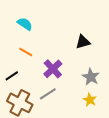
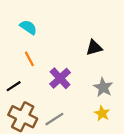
orange line: (26, 52) -> (29, 59), turned 32
gray line: (48, 94) -> (54, 119), moved

